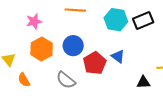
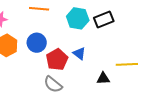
gray semicircle: (66, 80) -> (53, 84), moved

